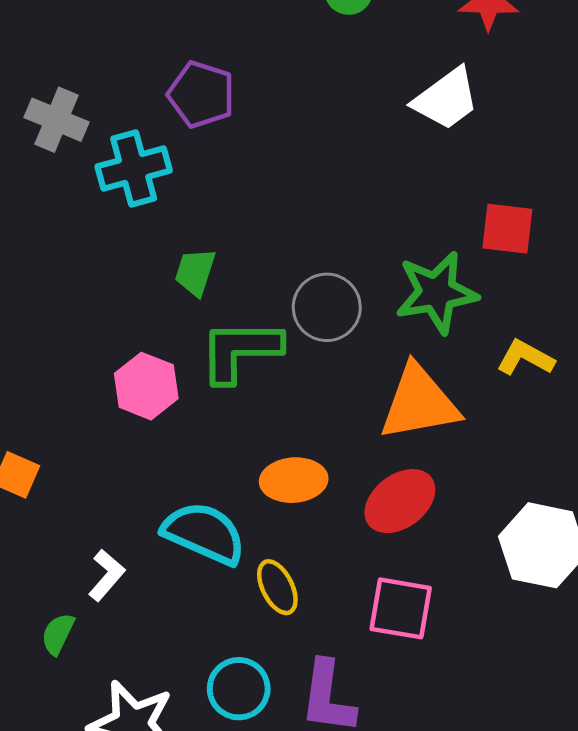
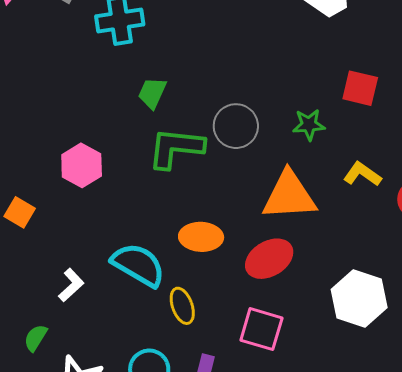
green star: (436, 292) -> (309, 125), size x0.6
pink hexagon: (146, 386) -> (82, 165), moved
green semicircle: (58, 634) -> (36, 338), moved

